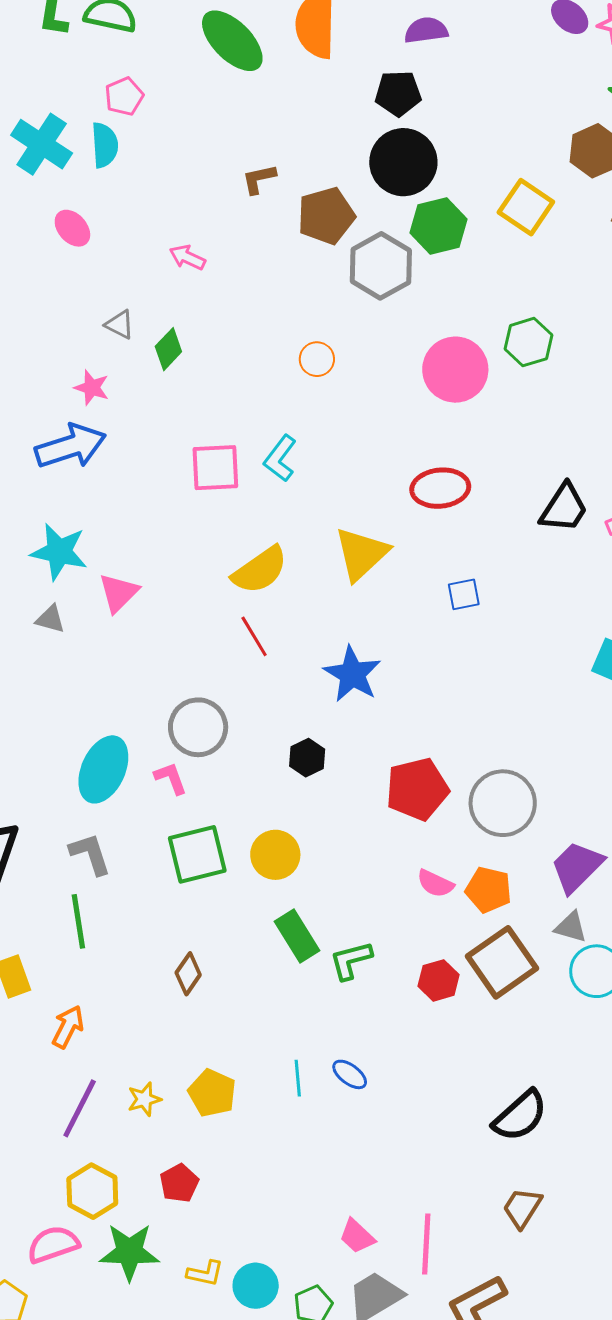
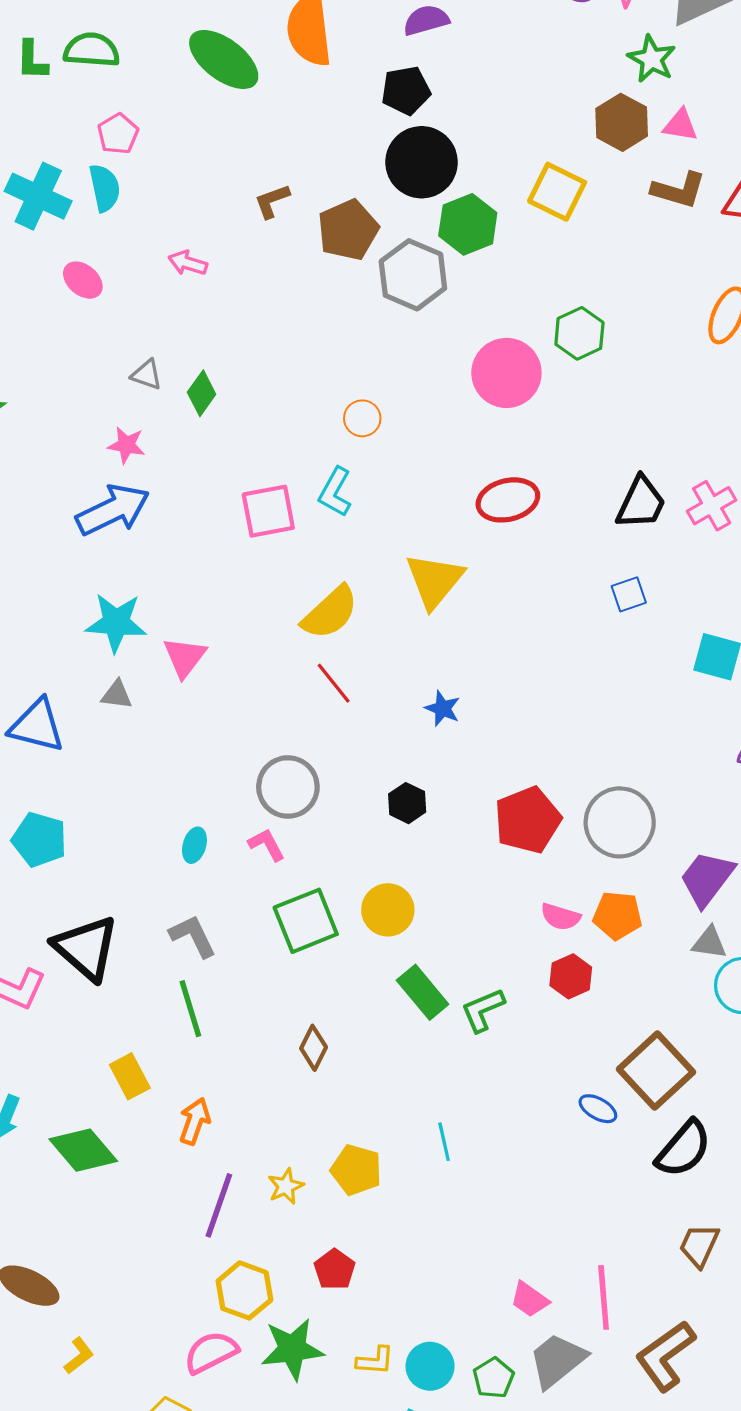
pink arrow: (187, 257) -> (188, 263), moved
orange circle: (317, 359) -> (362, 418), moved
blue square: (464, 594) -> (629, 594), moved
blue star: (352, 674) -> (443, 709), size x0.6
cyan ellipse: (103, 769) -> (194, 845), size x0.5
brown square: (502, 962) -> (656, 1071), moved
red hexagon: (439, 980) -> (571, 976), moved
blue ellipse: (350, 1074) -> (598, 1109), moved

